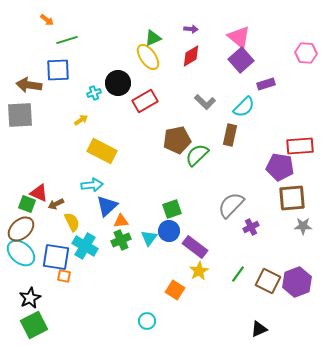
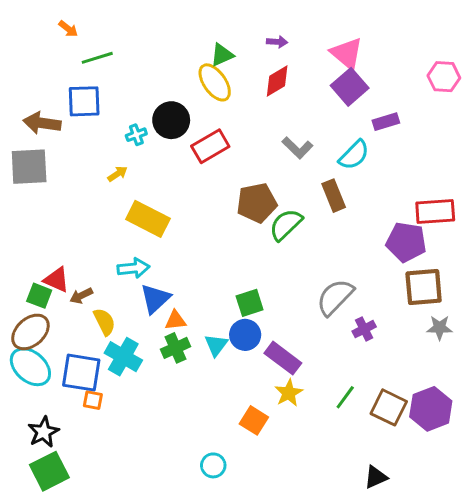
brown rectangle: (230, 135) -> (334, 196), turned -35

